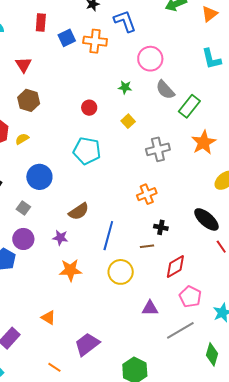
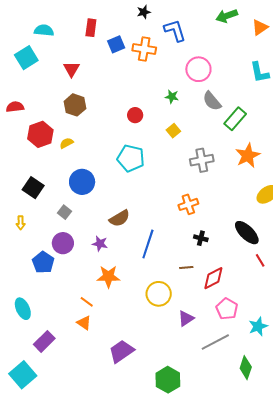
brown line: (147, 246) -> (186, 267), moved
yellow circle: (121, 272) -> (159, 294), moved
purple triangle: (150, 308) -> (186, 318), turned -36
orange line: (54, 367) -> (87, 302), moved

